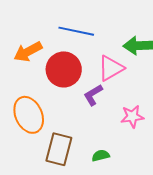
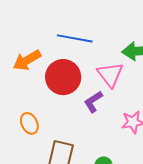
pink triangle: (111, 68) -> (110, 74), turned -36
orange ellipse: (29, 115) -> (29, 123), size x0.6

